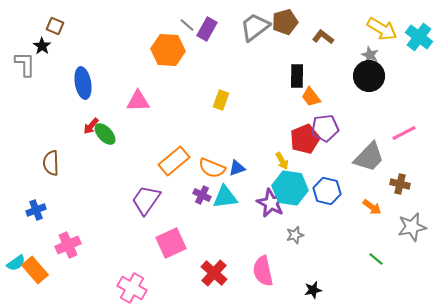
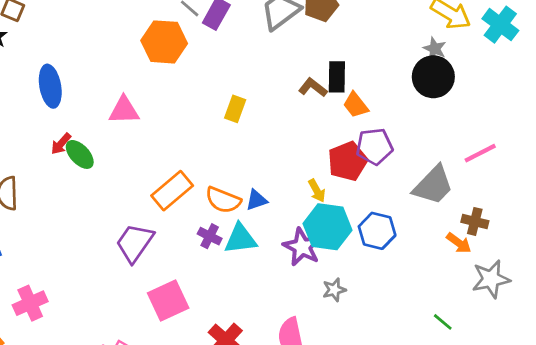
brown L-shape: (323, 37) -> (313, 88), moved
orange arrow: (372, 207) -> (459, 243), moved

